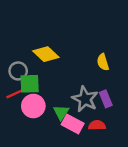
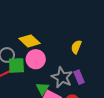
yellow semicircle: (103, 62) -> (76, 47), turned 40
pink circle: (33, 106) -> (36, 59), moved

